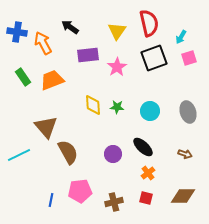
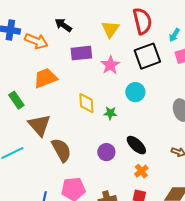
orange arrow: (43, 43) -> (36, 41), turned 140
green rectangle: (23, 77) -> (16, 100), moved
green star: (117, 107) -> (110, 113), moved
cyan circle: (150, 111) -> (135, 92), moved

